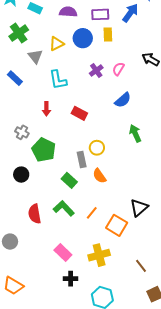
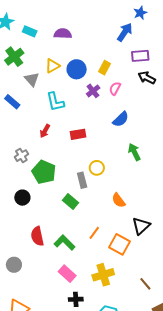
purple rectangle: (100, 14) -> (140, 56), moved
yellow rectangle: (108, 35) -> (105, 68), moved, turned 32
blue circle: (83, 38) -> (77, 69), moved
red arrow: (46, 109) -> (45, 131), turned 32
red rectangle: (79, 113) -> (78, 134), turned -35
gray cross: (22, 132) -> (21, 156), turned 32
orange semicircle: (99, 176) -> (119, 200), moved
green L-shape: (64, 208) -> (64, 243), moved

